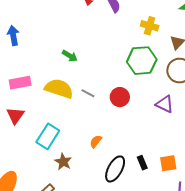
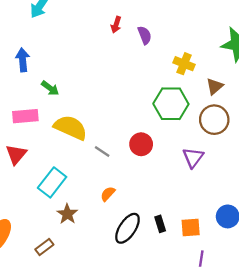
green arrow: (70, 56) -> (50, 88), moved
gray line: (88, 93) -> (102, 151), moved
purple triangle: (165, 104) -> (193, 158), turned 36

